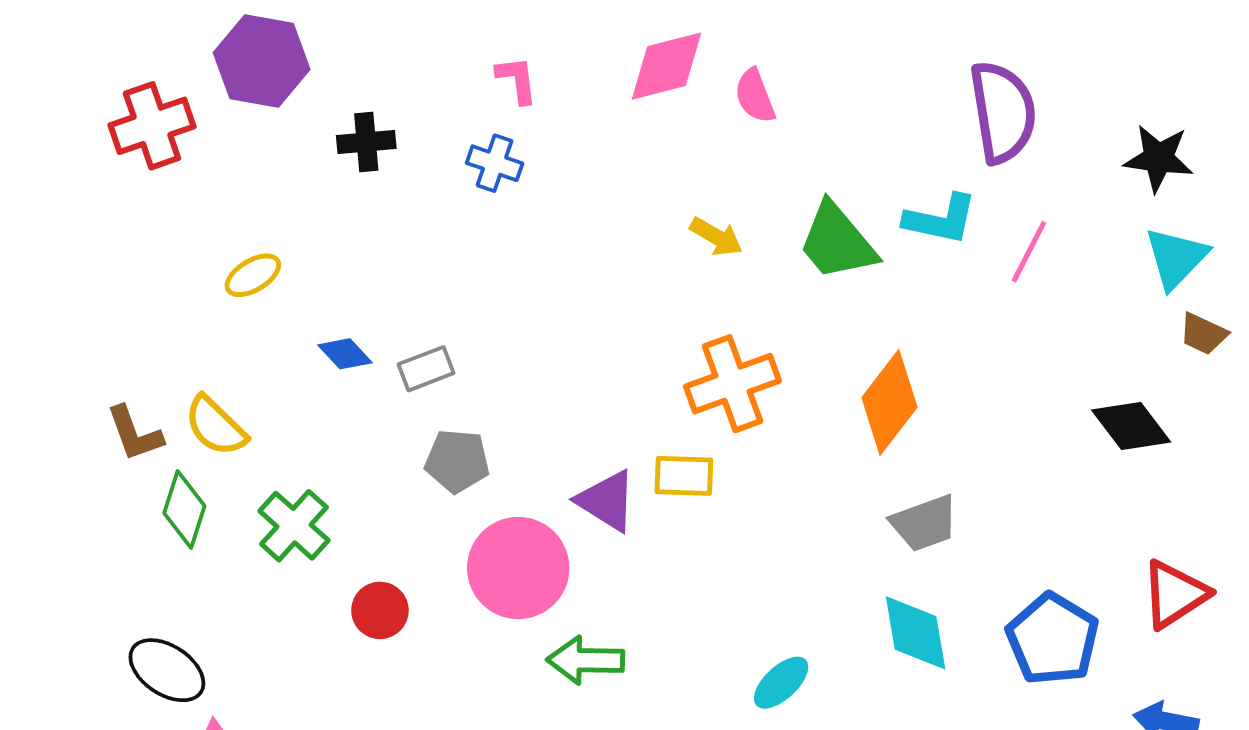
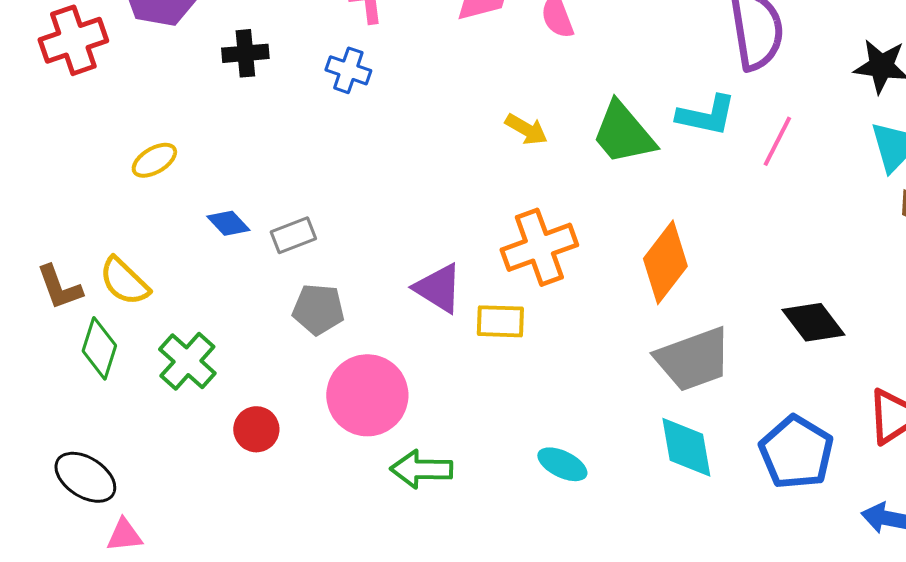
black diamond: (1131, 426) -> (813, 322), moved
purple triangle: (607, 501) -> (438, 288), moved
gray trapezoid: (924, 523) -> (693, 359), size x1.4
cyan ellipse: (781, 683) -> (562, 464), moved, turned 69

